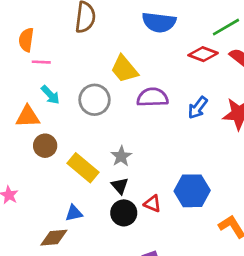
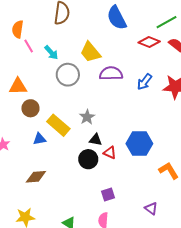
blue semicircle: (159, 22) -> (117, 18), turned 55
pink line: (41, 62) -> (29, 46), turned 56
cyan arrow: (50, 95) -> (51, 53), moved
black triangle: (120, 186) -> (96, 140), moved, turned -40
blue triangle: (74, 213) -> (39, 139), moved

